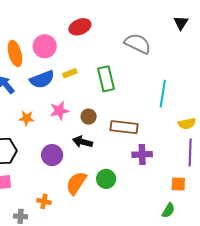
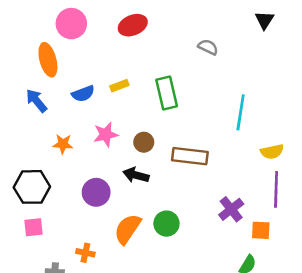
gray semicircle: (138, 44) -> (208, 47), size x0.6
pink circle: (45, 46) -> (71, 24), moved
blue semicircle: (42, 79) -> (83, 94), size x0.7
purple cross: (142, 154) -> (231, 209), moved, turned -36

